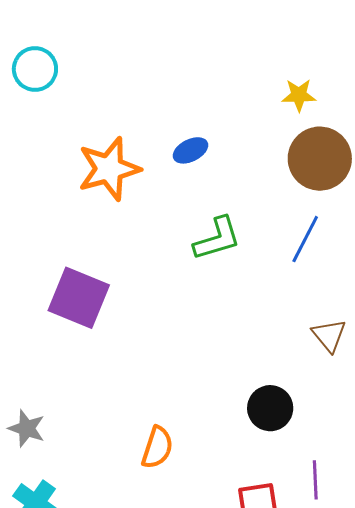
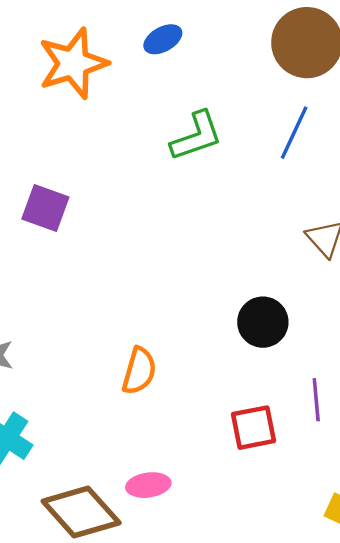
purple square: (79, 298) -> (45, 208), size x0.7

